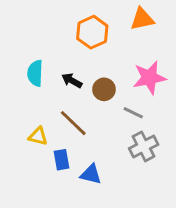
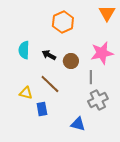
orange triangle: (142, 19) -> (107, 13), moved, turned -48
gray line: (133, 113) -> (91, 77), turned 64
blue triangle: (91, 174) -> (78, 124), moved

